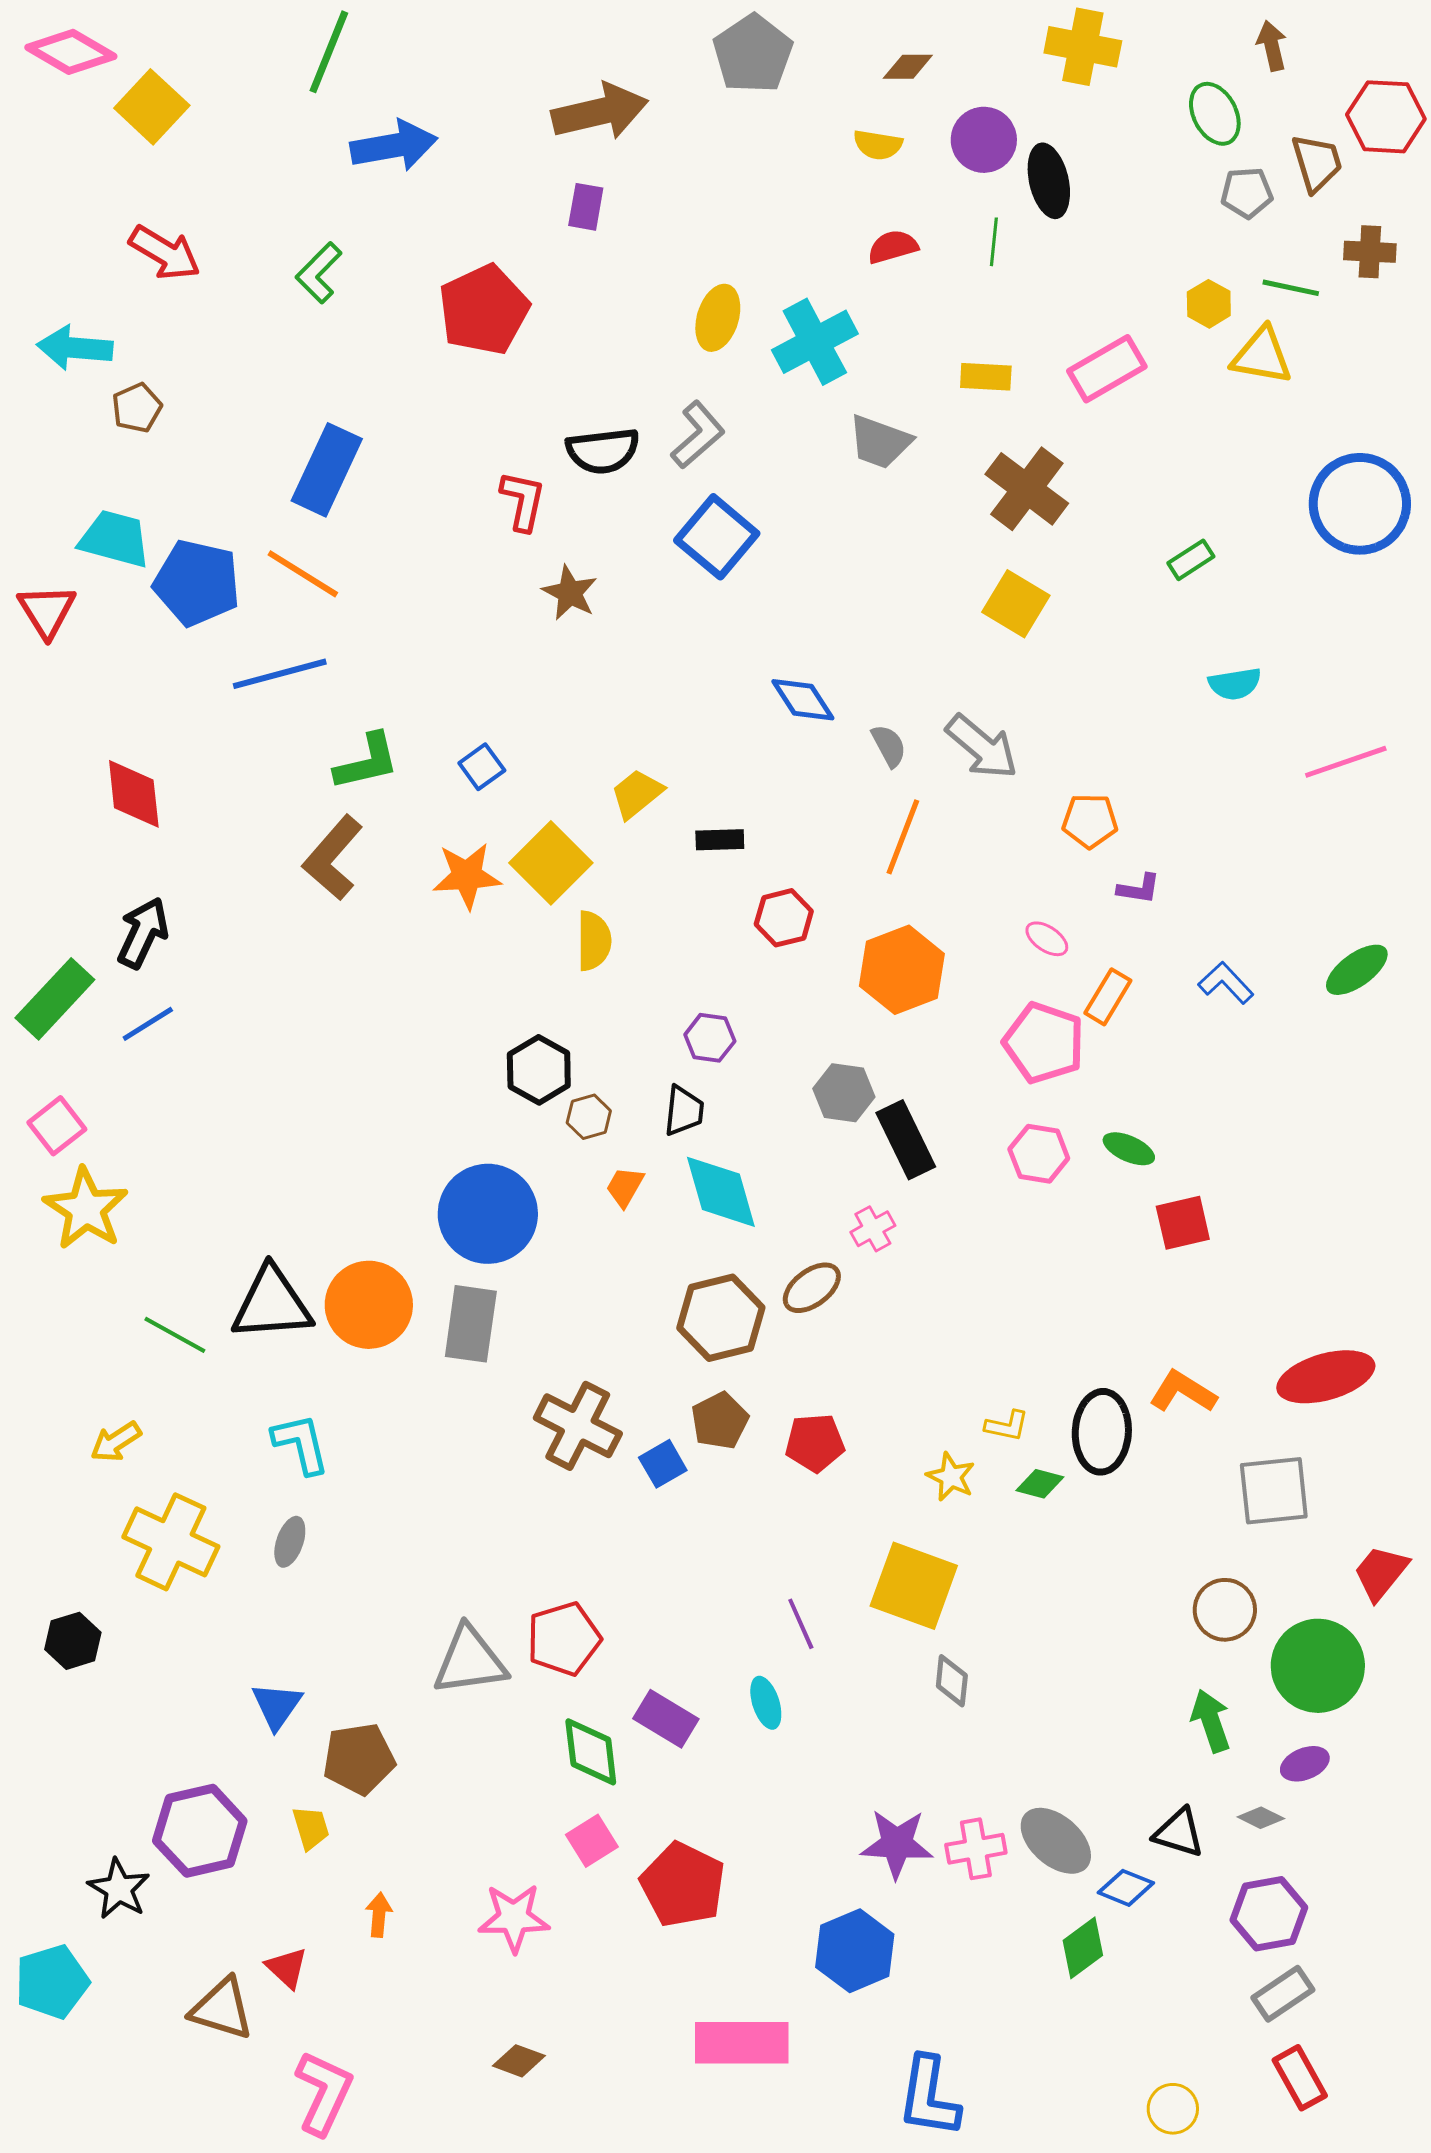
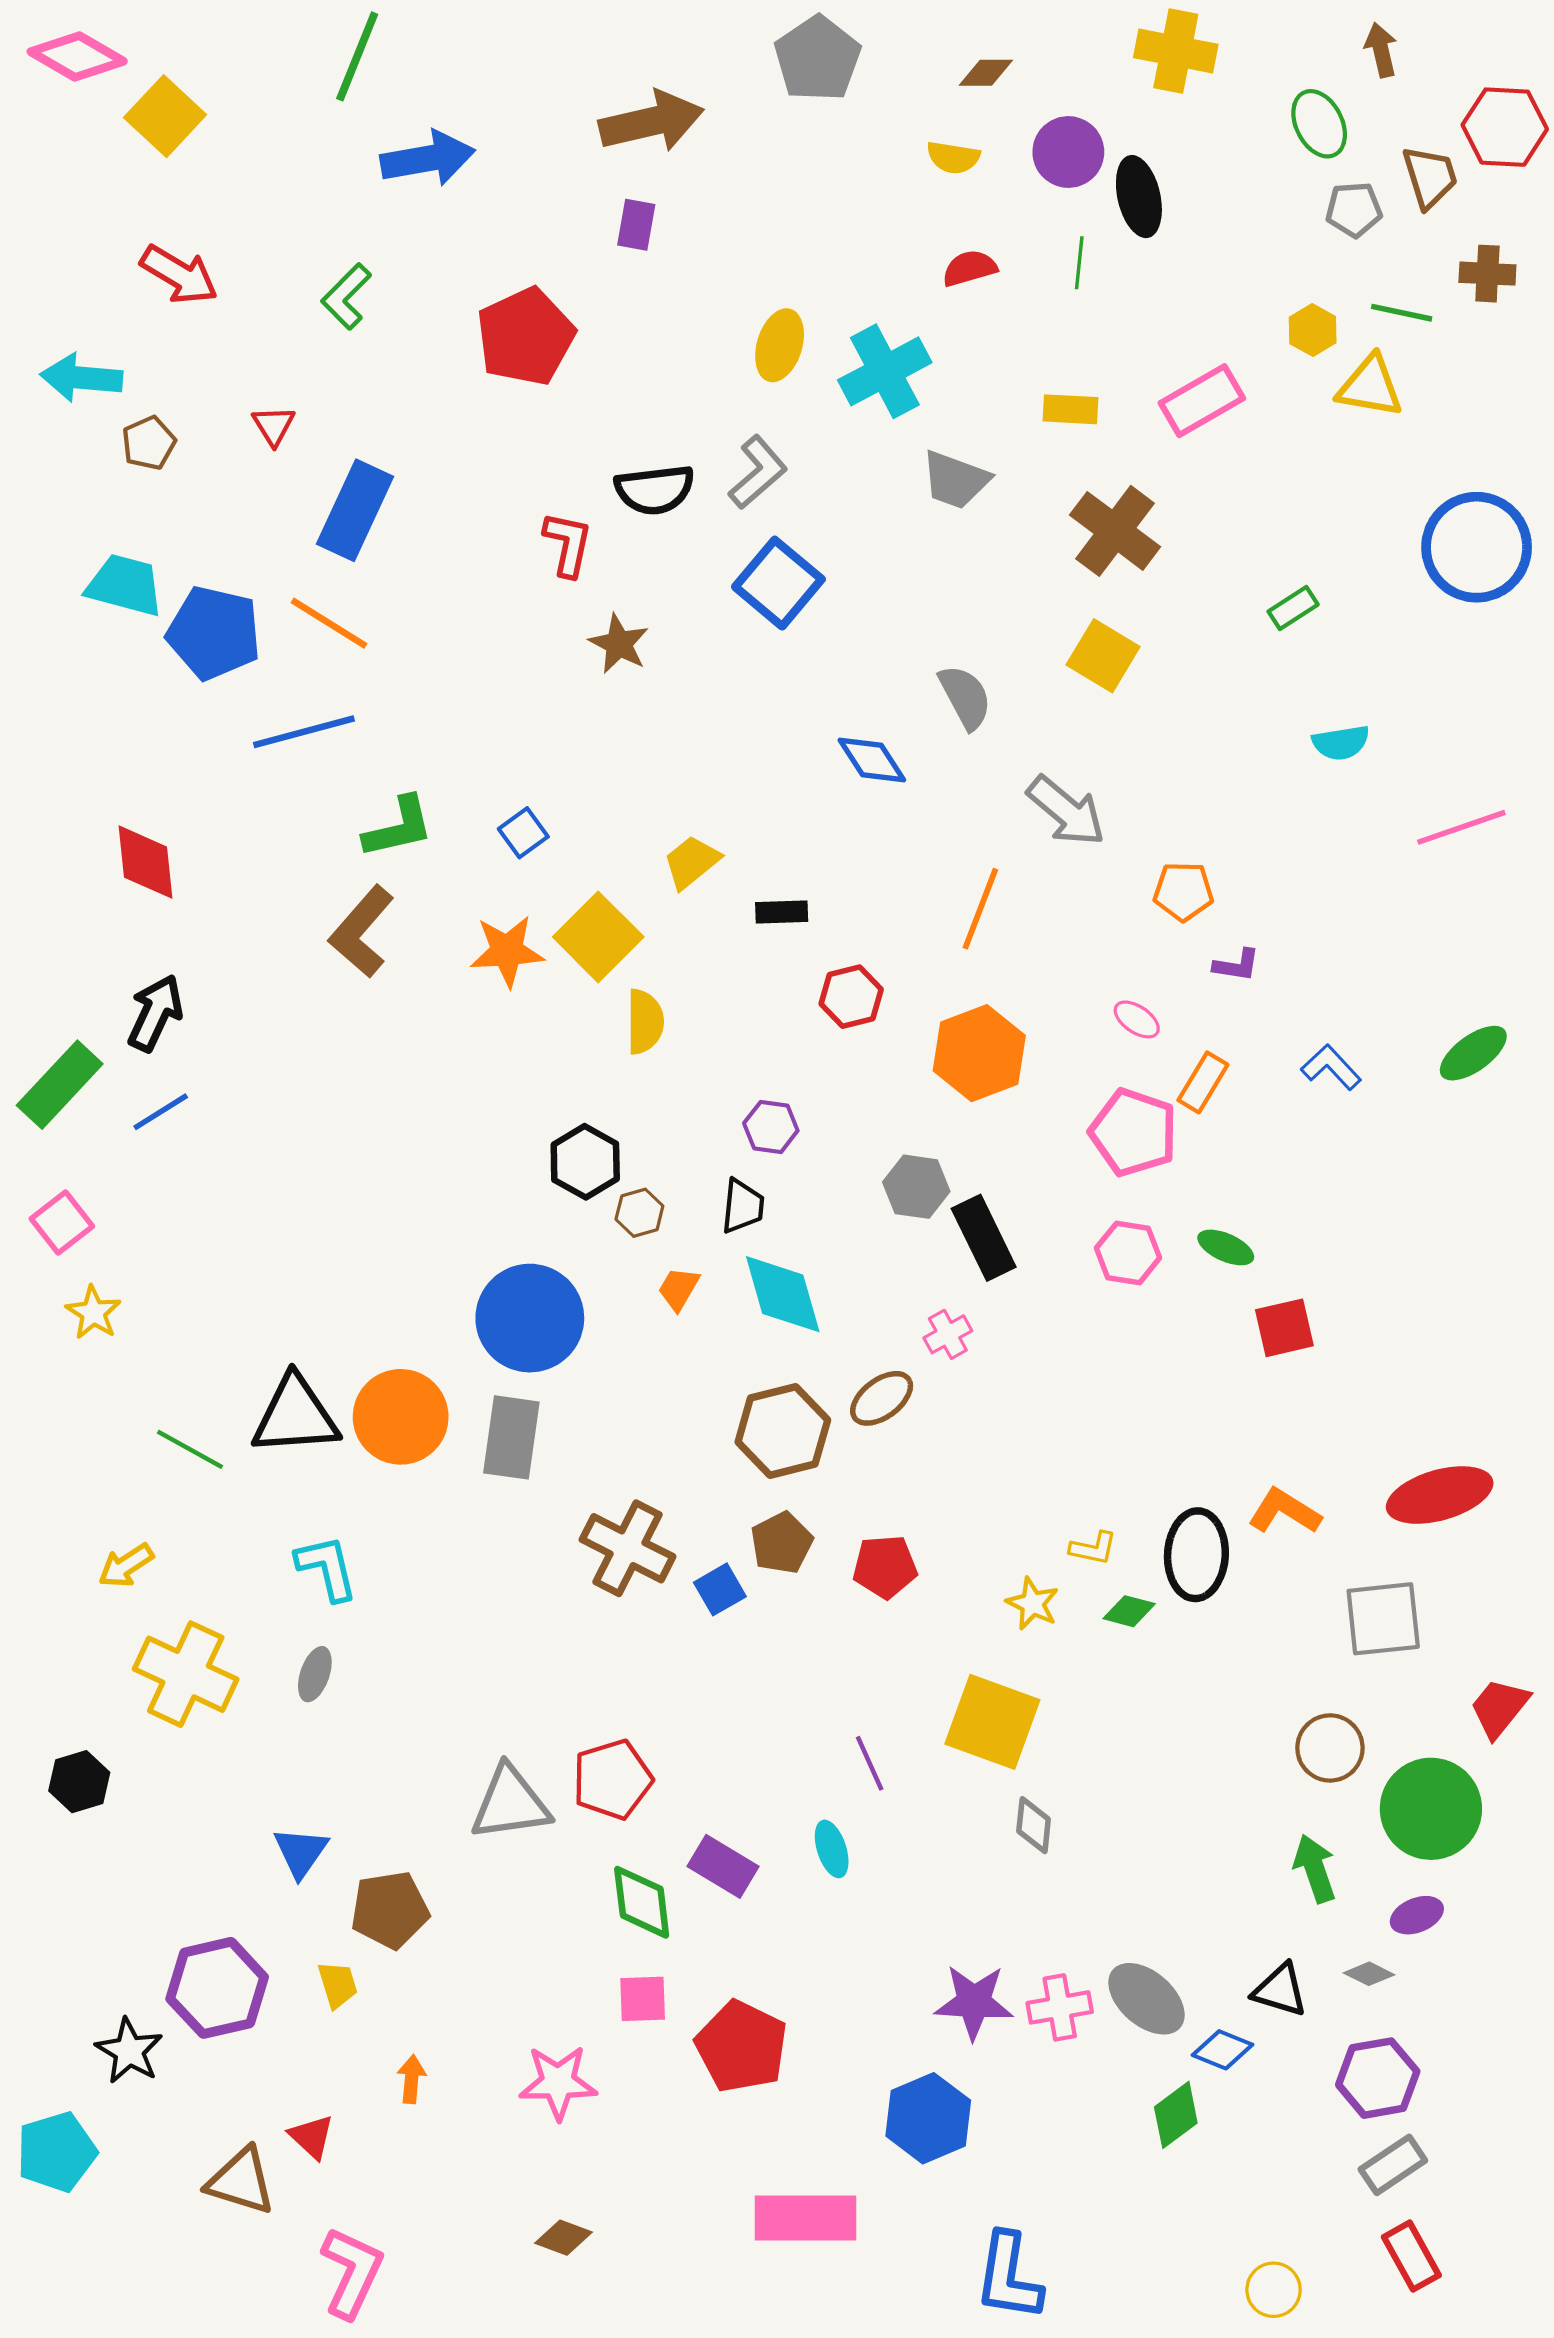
red triangle: (47, 611) -> (274, 426), moved, size x0.7
gray semicircle: (889, 746) -> (965, 697), moved, size x1.4
yellow star: (86, 1209) -> (93, 1313), size x0.6
pink square: (592, 1841) -> (643, 1999), turned 30

